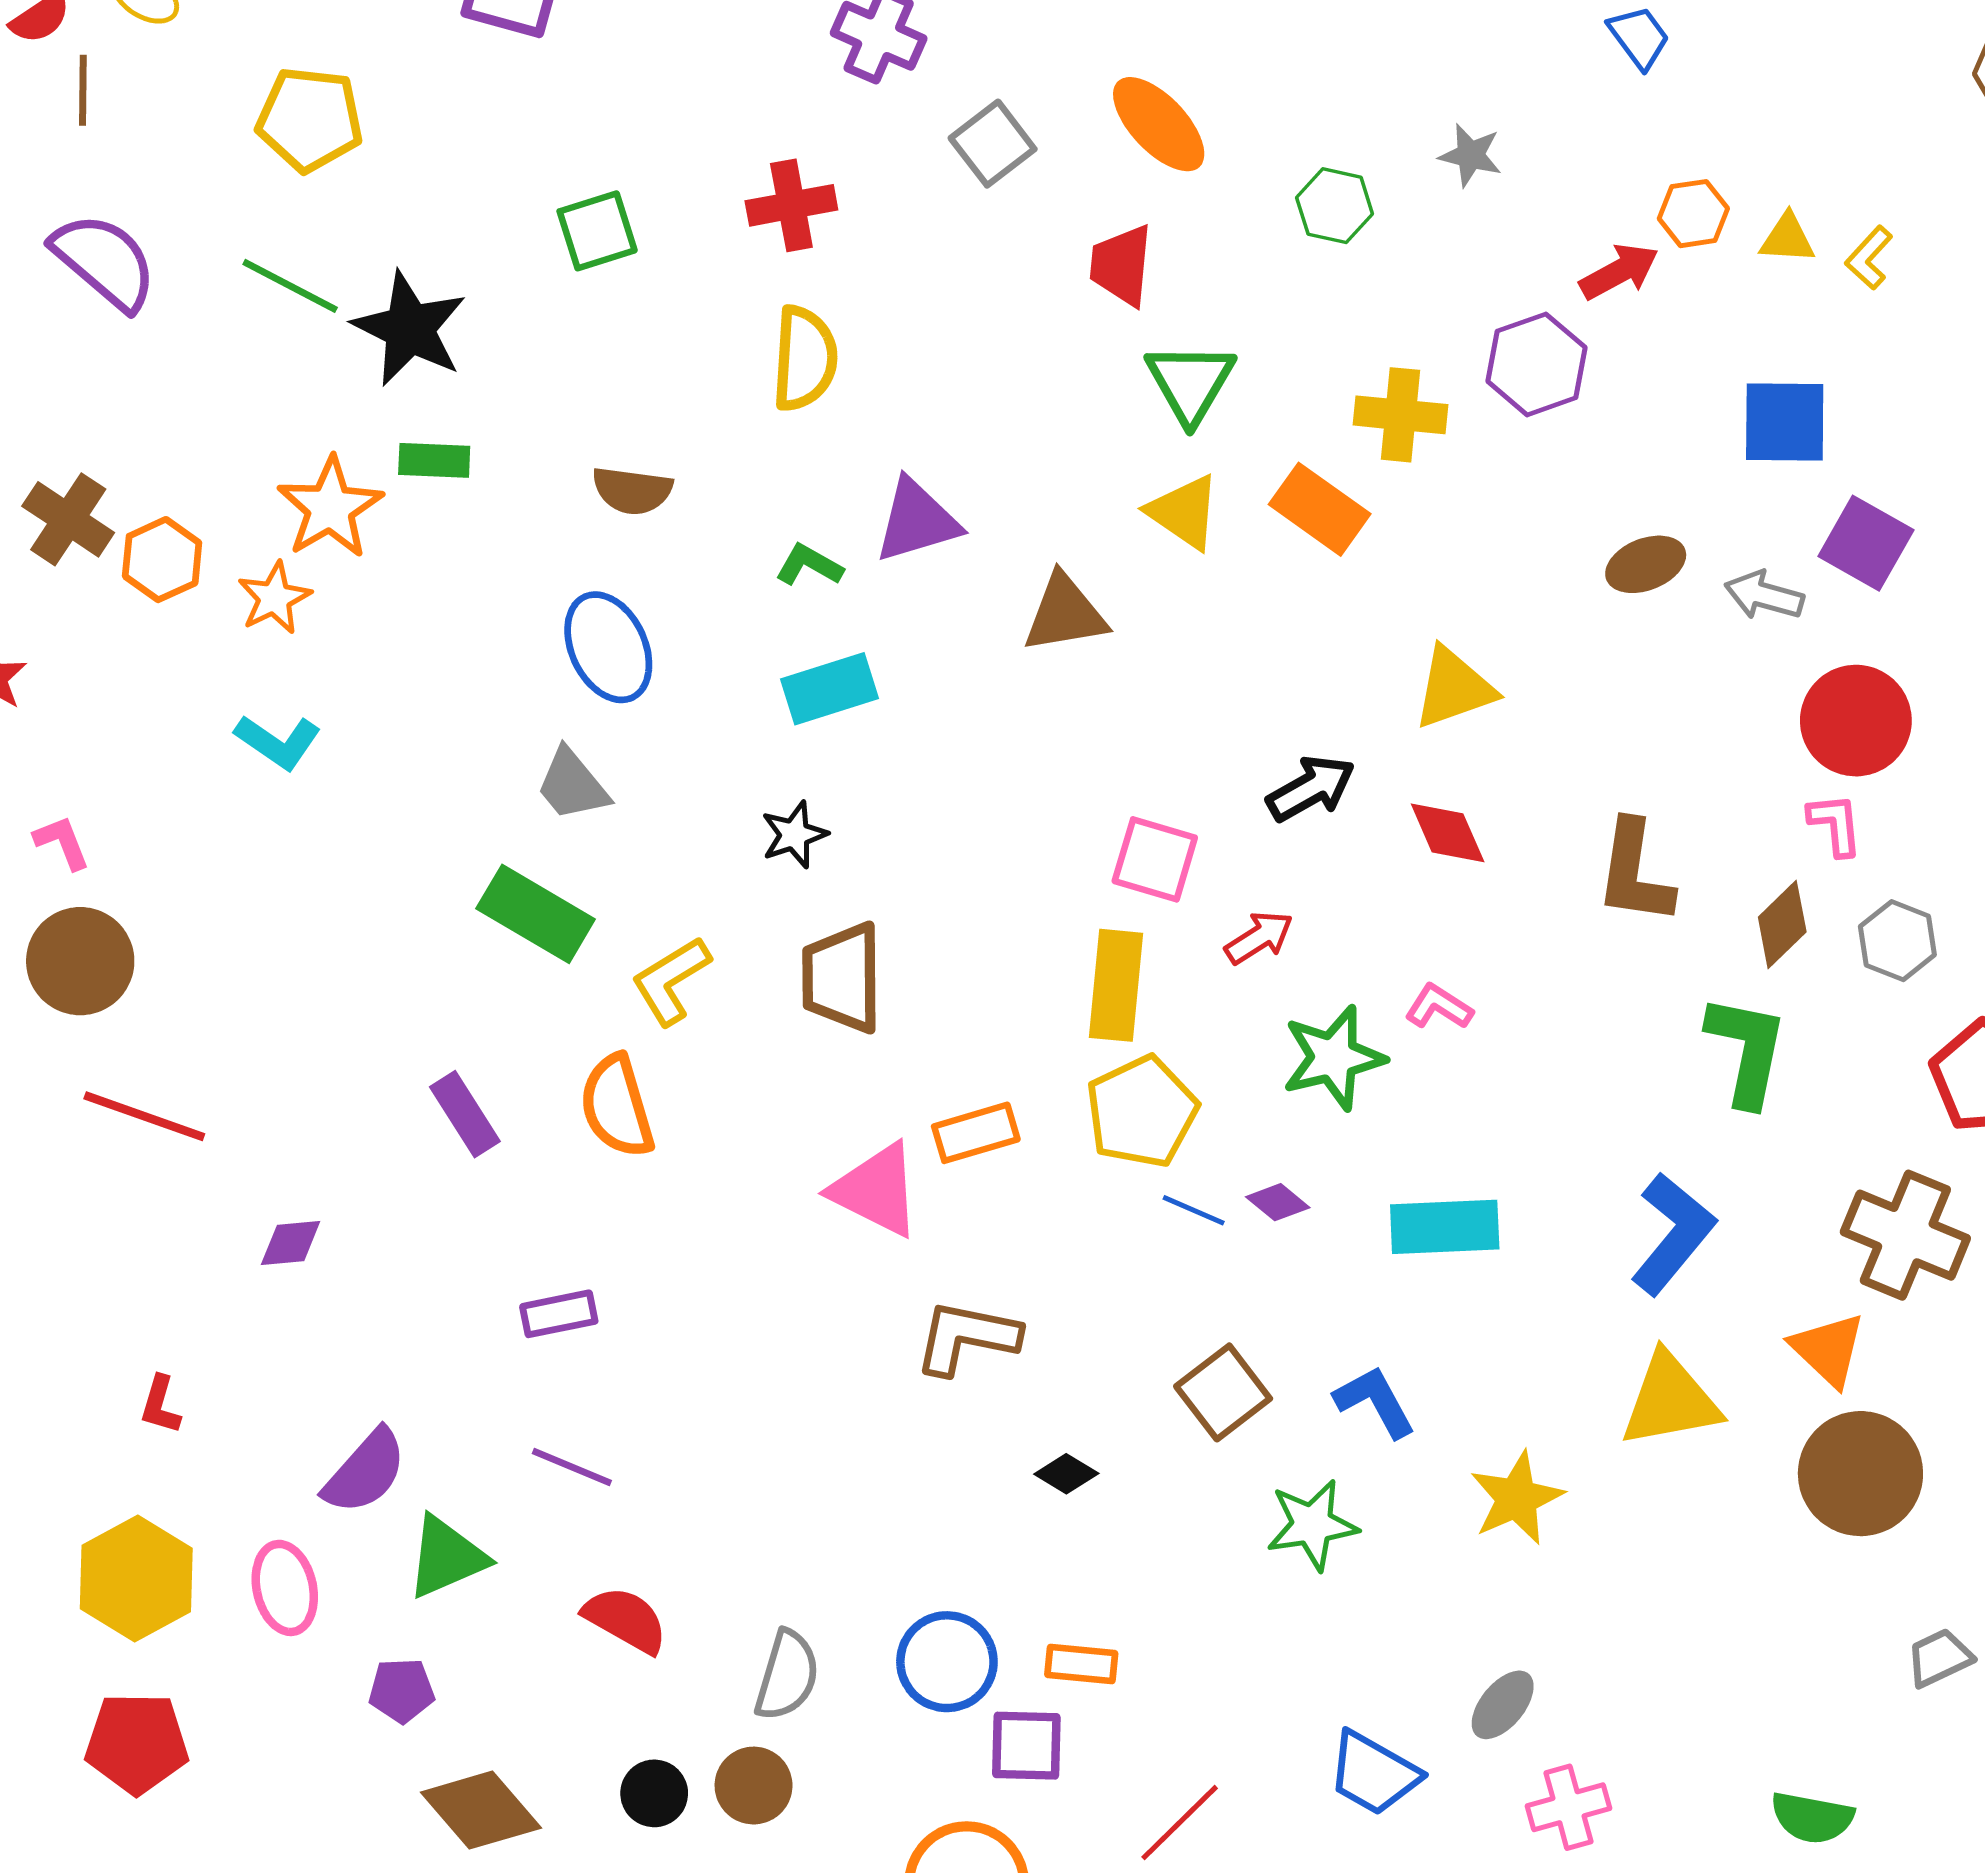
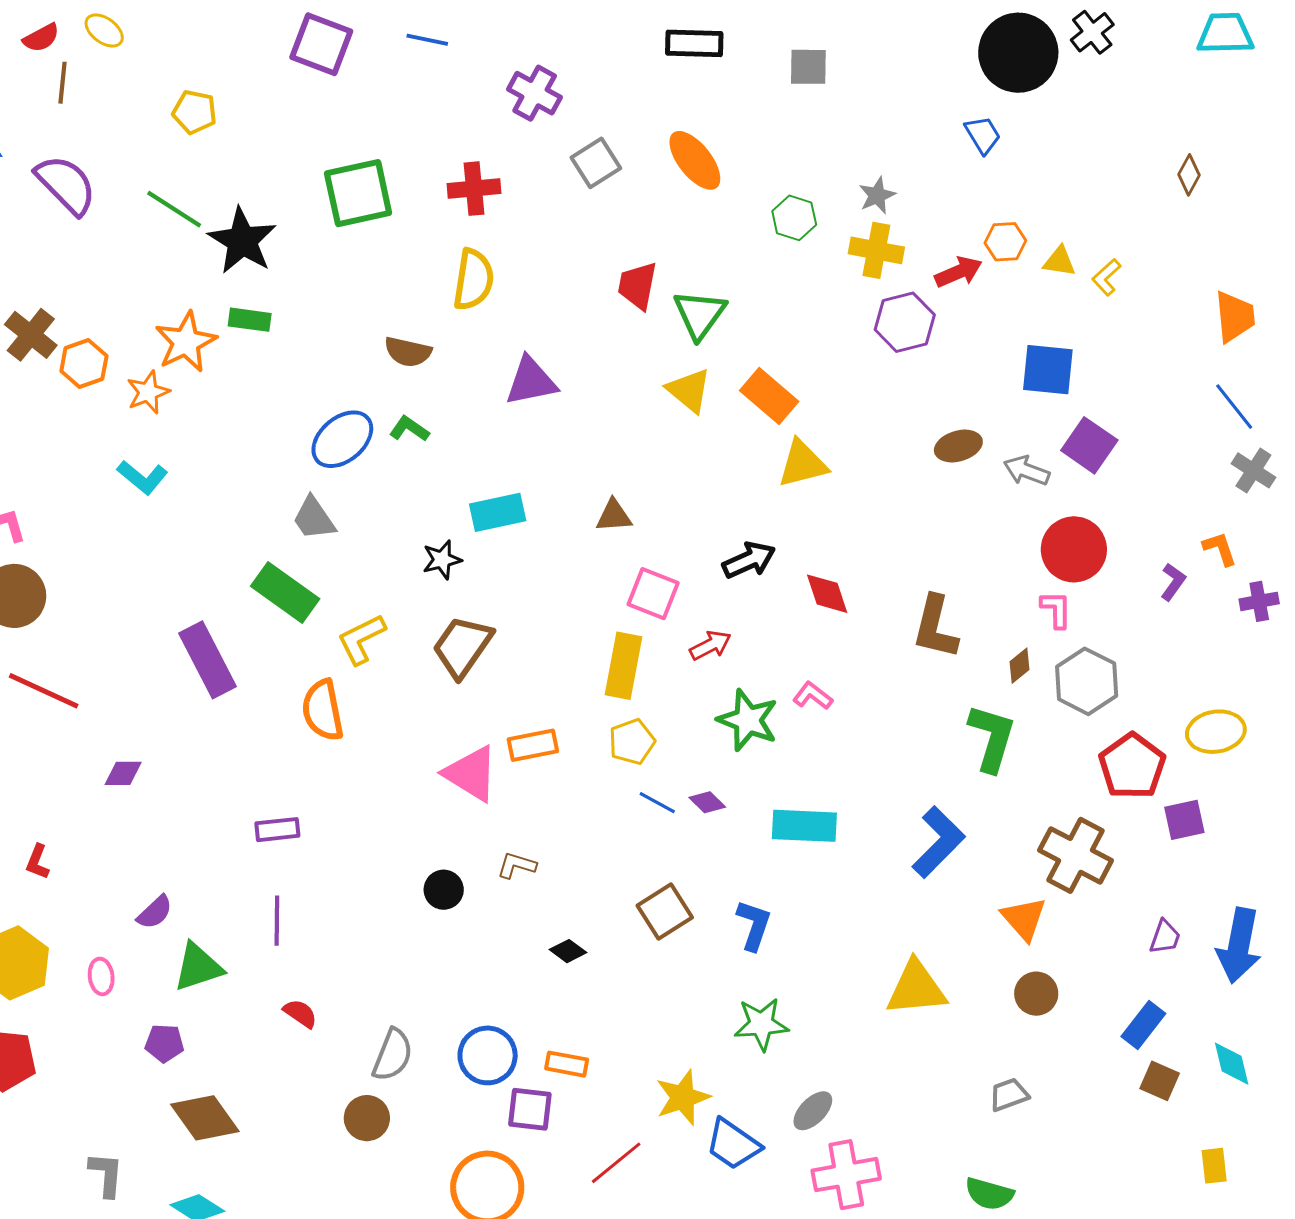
yellow pentagon: (310, 119) -> (195, 112), size x0.7
gray star: (1471, 155) -> (877, 195), turned 30
green square: (597, 231) -> (358, 193), size x1.5
red trapezoid: (1121, 265) -> (638, 286), moved
yellow cross: (1400, 415) -> (876, 250), moved
brown semicircle: (632, 491) -> (408, 352), moved
green L-shape: (809, 565) -> (409, 429), moved
brown triangle: (1065, 613) -> (614, 516), moved, size x0.7
blue ellipse: (608, 647) -> (342, 439), turned 70
yellow triangle: (1454, 688) -> (802, 464), moved
cyan rectangle: (830, 689) -> (498, 512), moved
brown diamond: (1782, 925) -> (1020, 666), size x0.7
gray hexagon: (1897, 941) -> (1087, 681), size x1.4
brown trapezoid: (842, 978) -> (462, 647), turned 30
green star: (1333, 1058) -> (748, 720), turned 30
yellow pentagon: (1142, 1112) -> (632, 742), size x0.7
purple rectangle: (465, 1114) -> (207, 660), moved, size x1.5
brown L-shape: (967, 1337) -> (517, 865), size x0.6
yellow triangle: (1670, 1400) -> (916, 988), moved
blue L-shape: (1375, 1402) -> (754, 925), turned 42
purple line: (572, 1467) -> (277, 921), turned 63
purple semicircle: (365, 1472) -> (155, 912), size x0.7
brown circle: (1860, 1474) -> (1036, 994), size x0.6
yellow star: (1517, 1498) -> (683, 1097), moved
green star: (1312, 1525) -> (761, 1024), moved
pink ellipse: (285, 1588) -> (101, 976), size x0.7
red semicircle: (626, 1620) -> (300, 1013), size x0.7
gray trapezoid: (1939, 1658) -> (1009, 1095), moved
black circle: (654, 1793) -> (444, 890), moved
pink cross: (1568, 1807) -> (846, 1175), size x1.4

